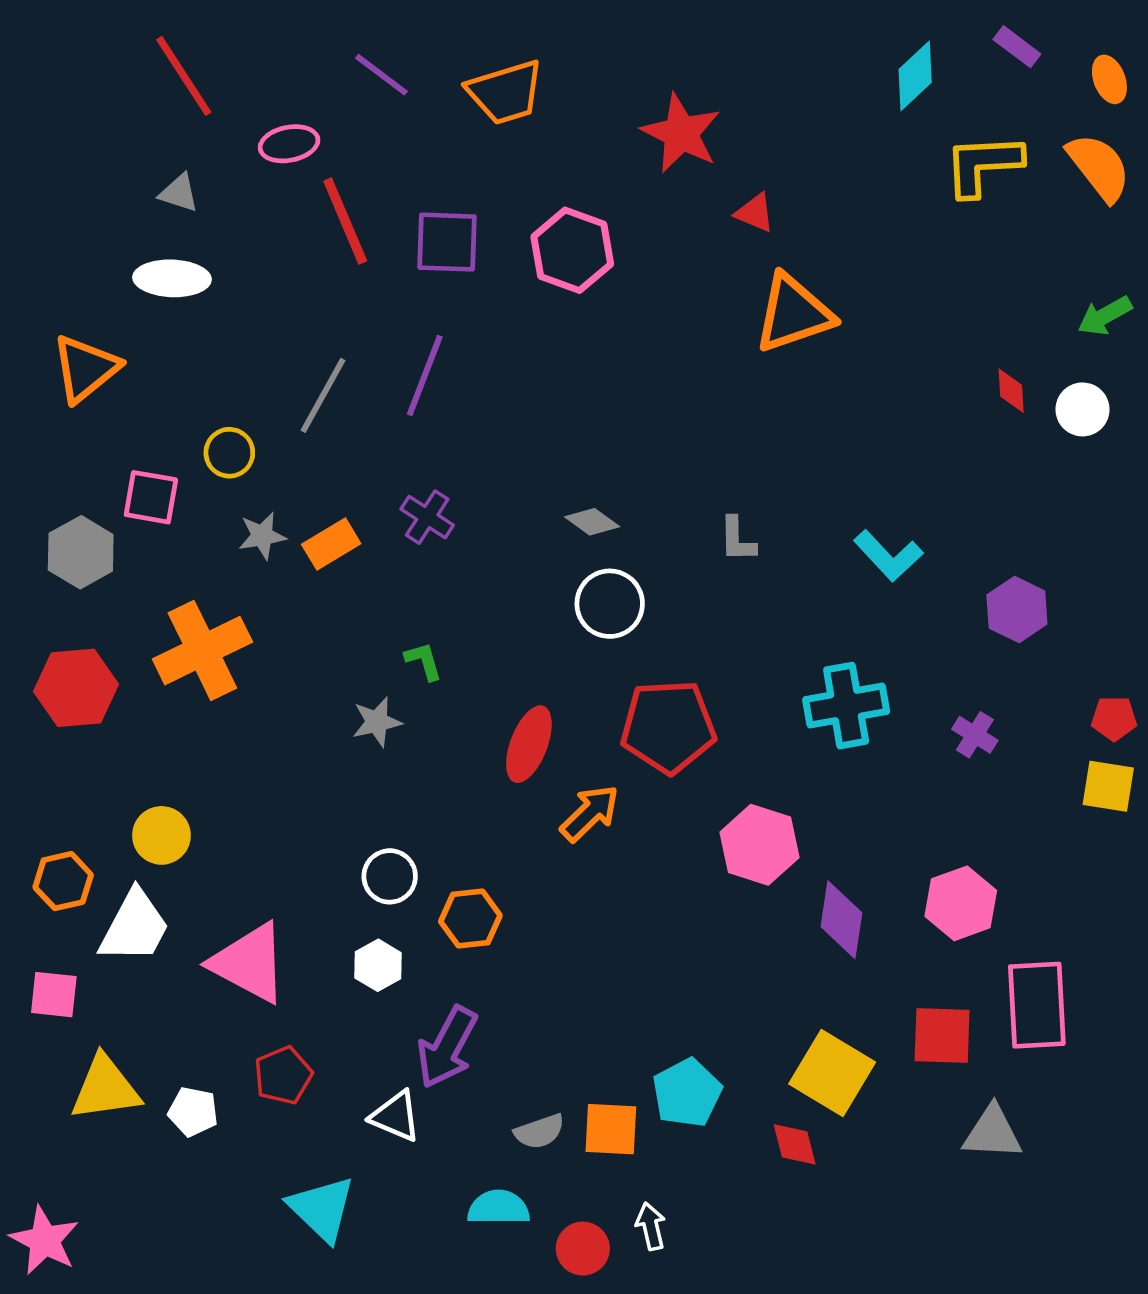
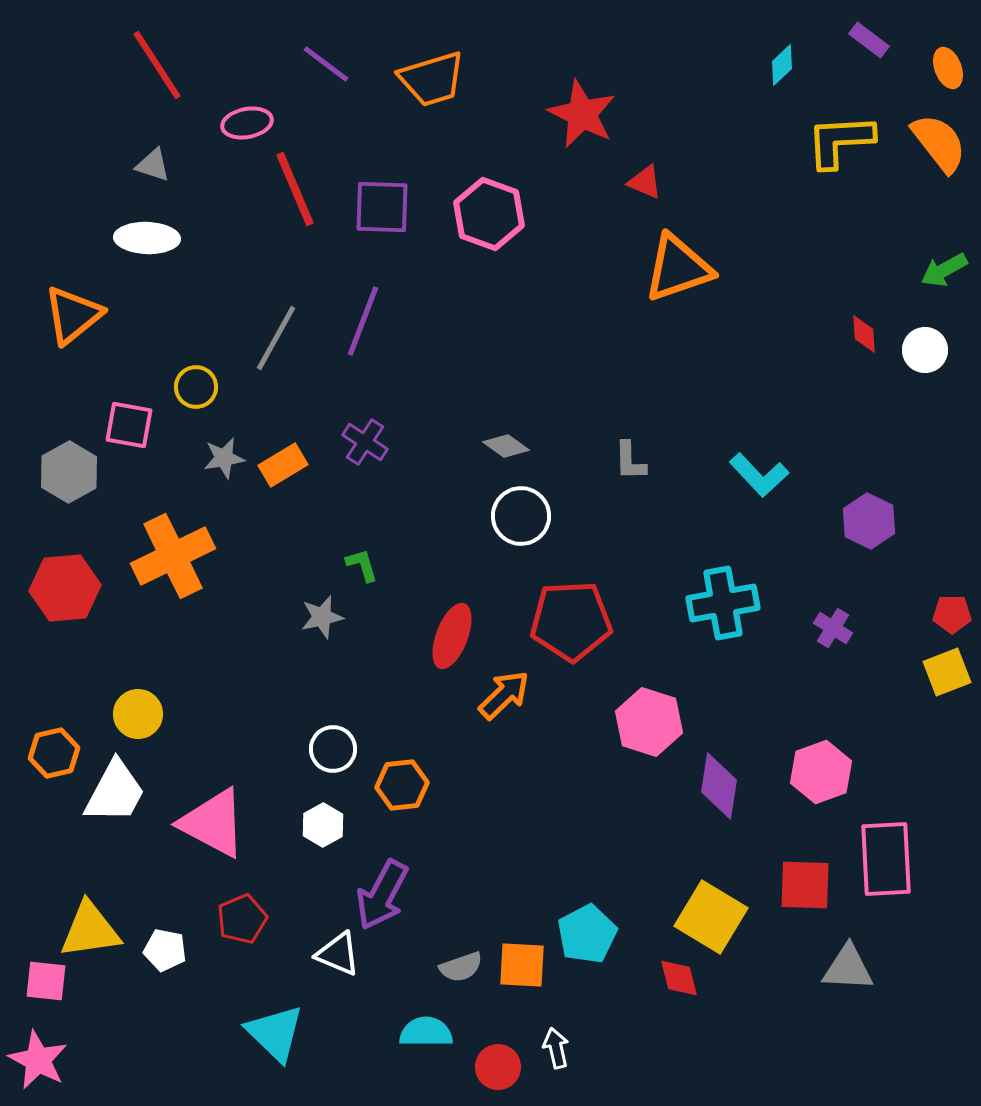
cyan diamond: (915, 76) -> (782, 65), size x0.7
yellow square: (1108, 786) -> (947, 672), turned -30
pink square: (54, 995) -> (46, 981), moved

